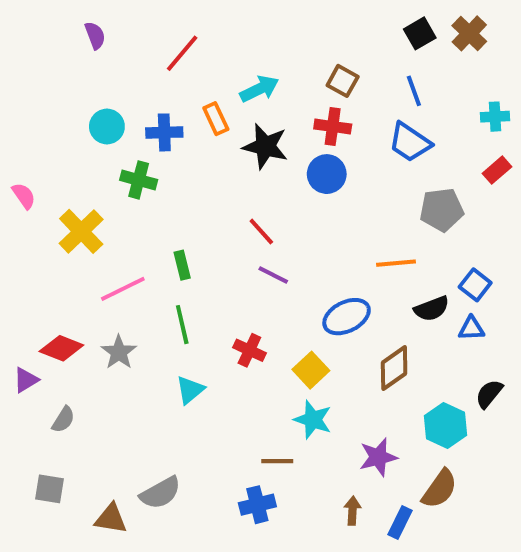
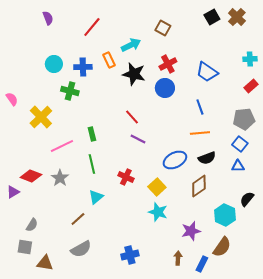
brown square: (343, 81) -> (163, 28), moved
blue line: (414, 91) -> (200, 107), moved
red cross: (333, 127) -> (168, 64), turned -36
gray pentagon: (442, 210) -> (244, 119), moved
black semicircle: (432, 309) -> (207, 158), moved
gray semicircle: (63, 420) -> (32, 225), moved
brown line: (277, 461) -> (78, 219), moved, turned -42
brown triangle: (111, 519) -> (45, 263), moved

